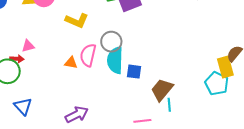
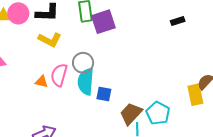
cyan pentagon: (217, 83) -> (158, 113), moved

